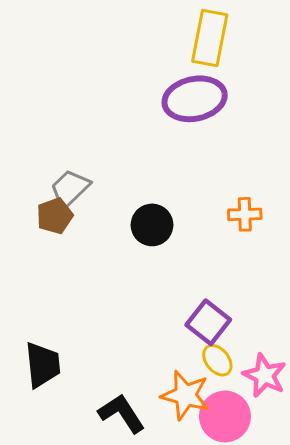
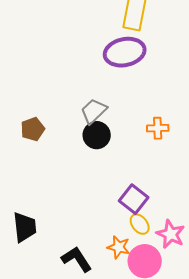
gray trapezoid: (70, 188) -> (94, 111), moved
orange star: (185, 395) -> (119, 247), size x0.7

